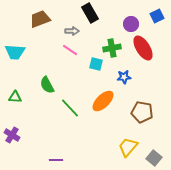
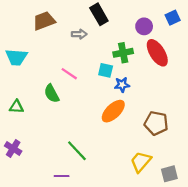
pink line: (70, 50) -> (69, 74), moved
blue star: (124, 77) -> (122, 85), moved
green line: (70, 108) -> (77, 151), moved
gray square: (154, 158) -> (169, 174), turned 35

